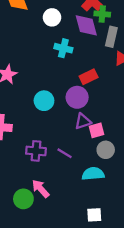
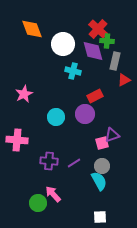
white circle: (52, 17) -> (63, 44), size x1.5
purple triangle: (83, 121) -> (112, 135), moved
gray circle: (106, 150) -> (102, 166), moved
purple line: (65, 153) -> (74, 163), turned -64
cyan semicircle: (93, 174) -> (99, 181), turned 66

